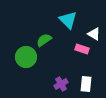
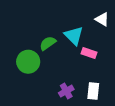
cyan triangle: (68, 20) -> (74, 36), moved
white triangle: (94, 34) -> (102, 19), moved

